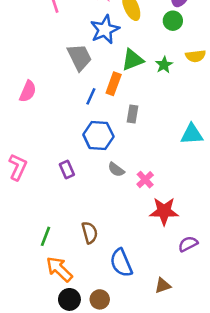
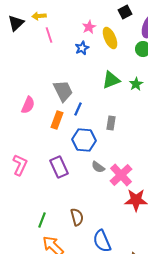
blue star: (105, 30) -> (82, 48), moved, size x0.6
gray trapezoid: (80, 57) -> (63, 91), moved
orange rectangle: (114, 84) -> (57, 120), moved
purple rectangle: (67, 170) -> (59, 167), size x1.5
pink cross: (145, 180) -> (121, 175), size x1.6

